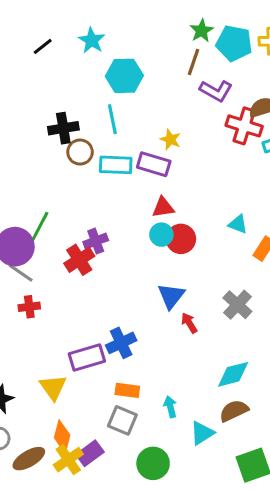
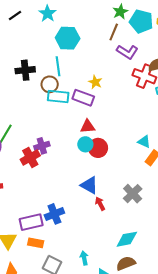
brown circle: (80, 152) -> (50, 84), moved
cyan triangle: (238, 224) -> (144, 142), moved
blue triangle: (171, 296) -> (89, 185), turned -42
orange rectangle: (127, 390) -> (36, 243), moved

